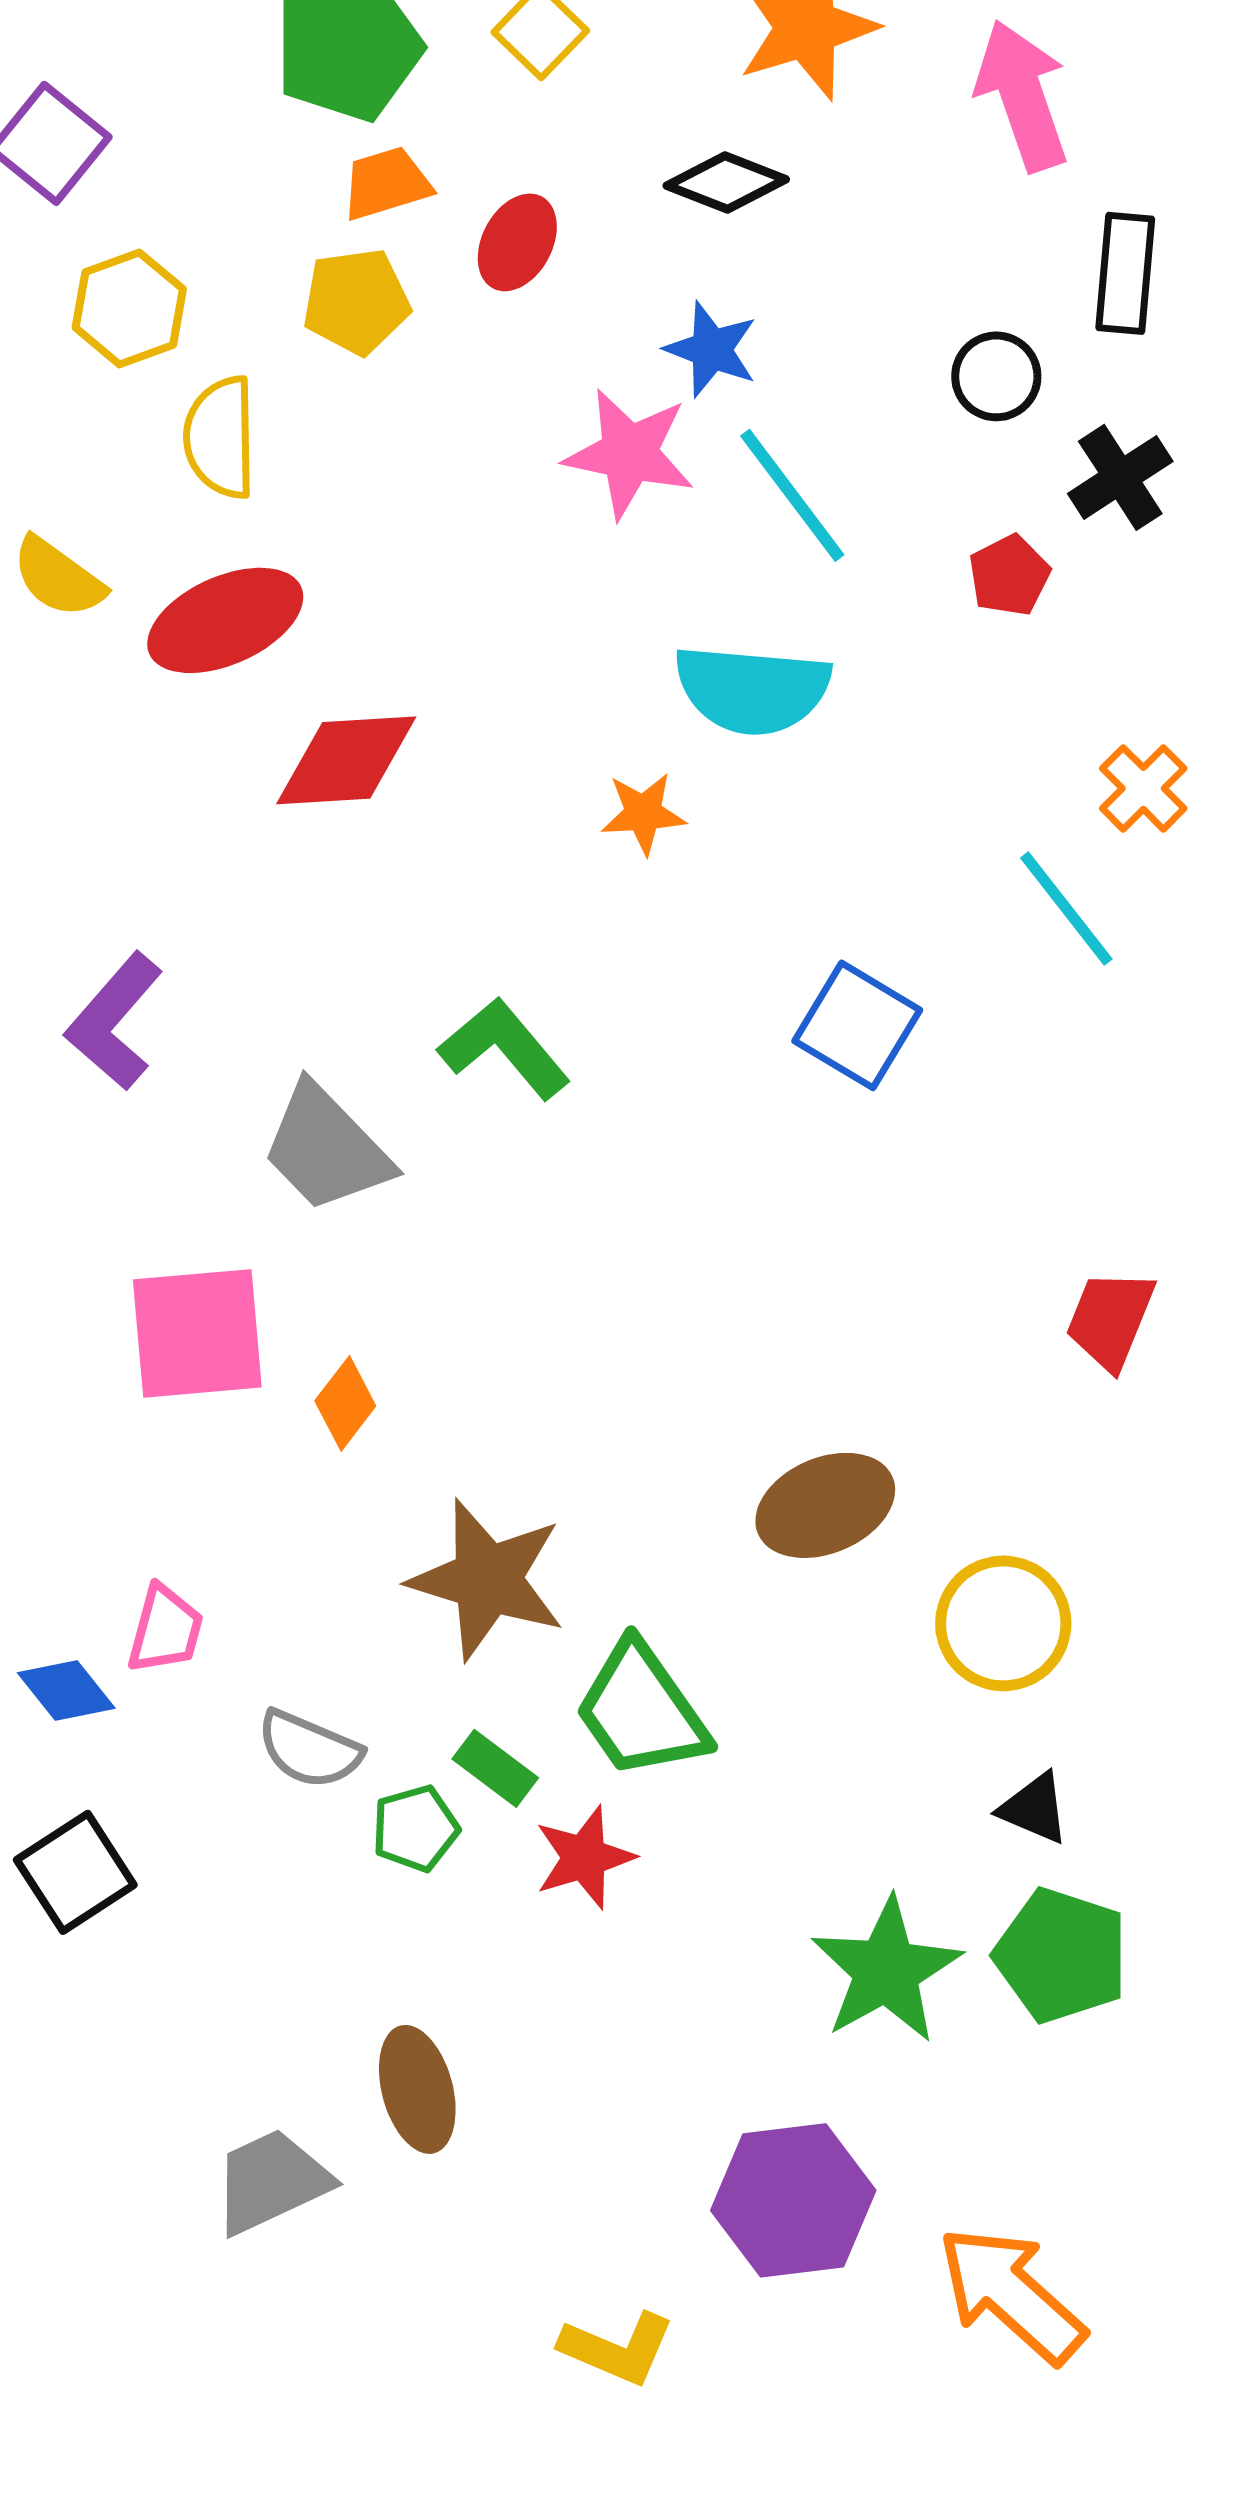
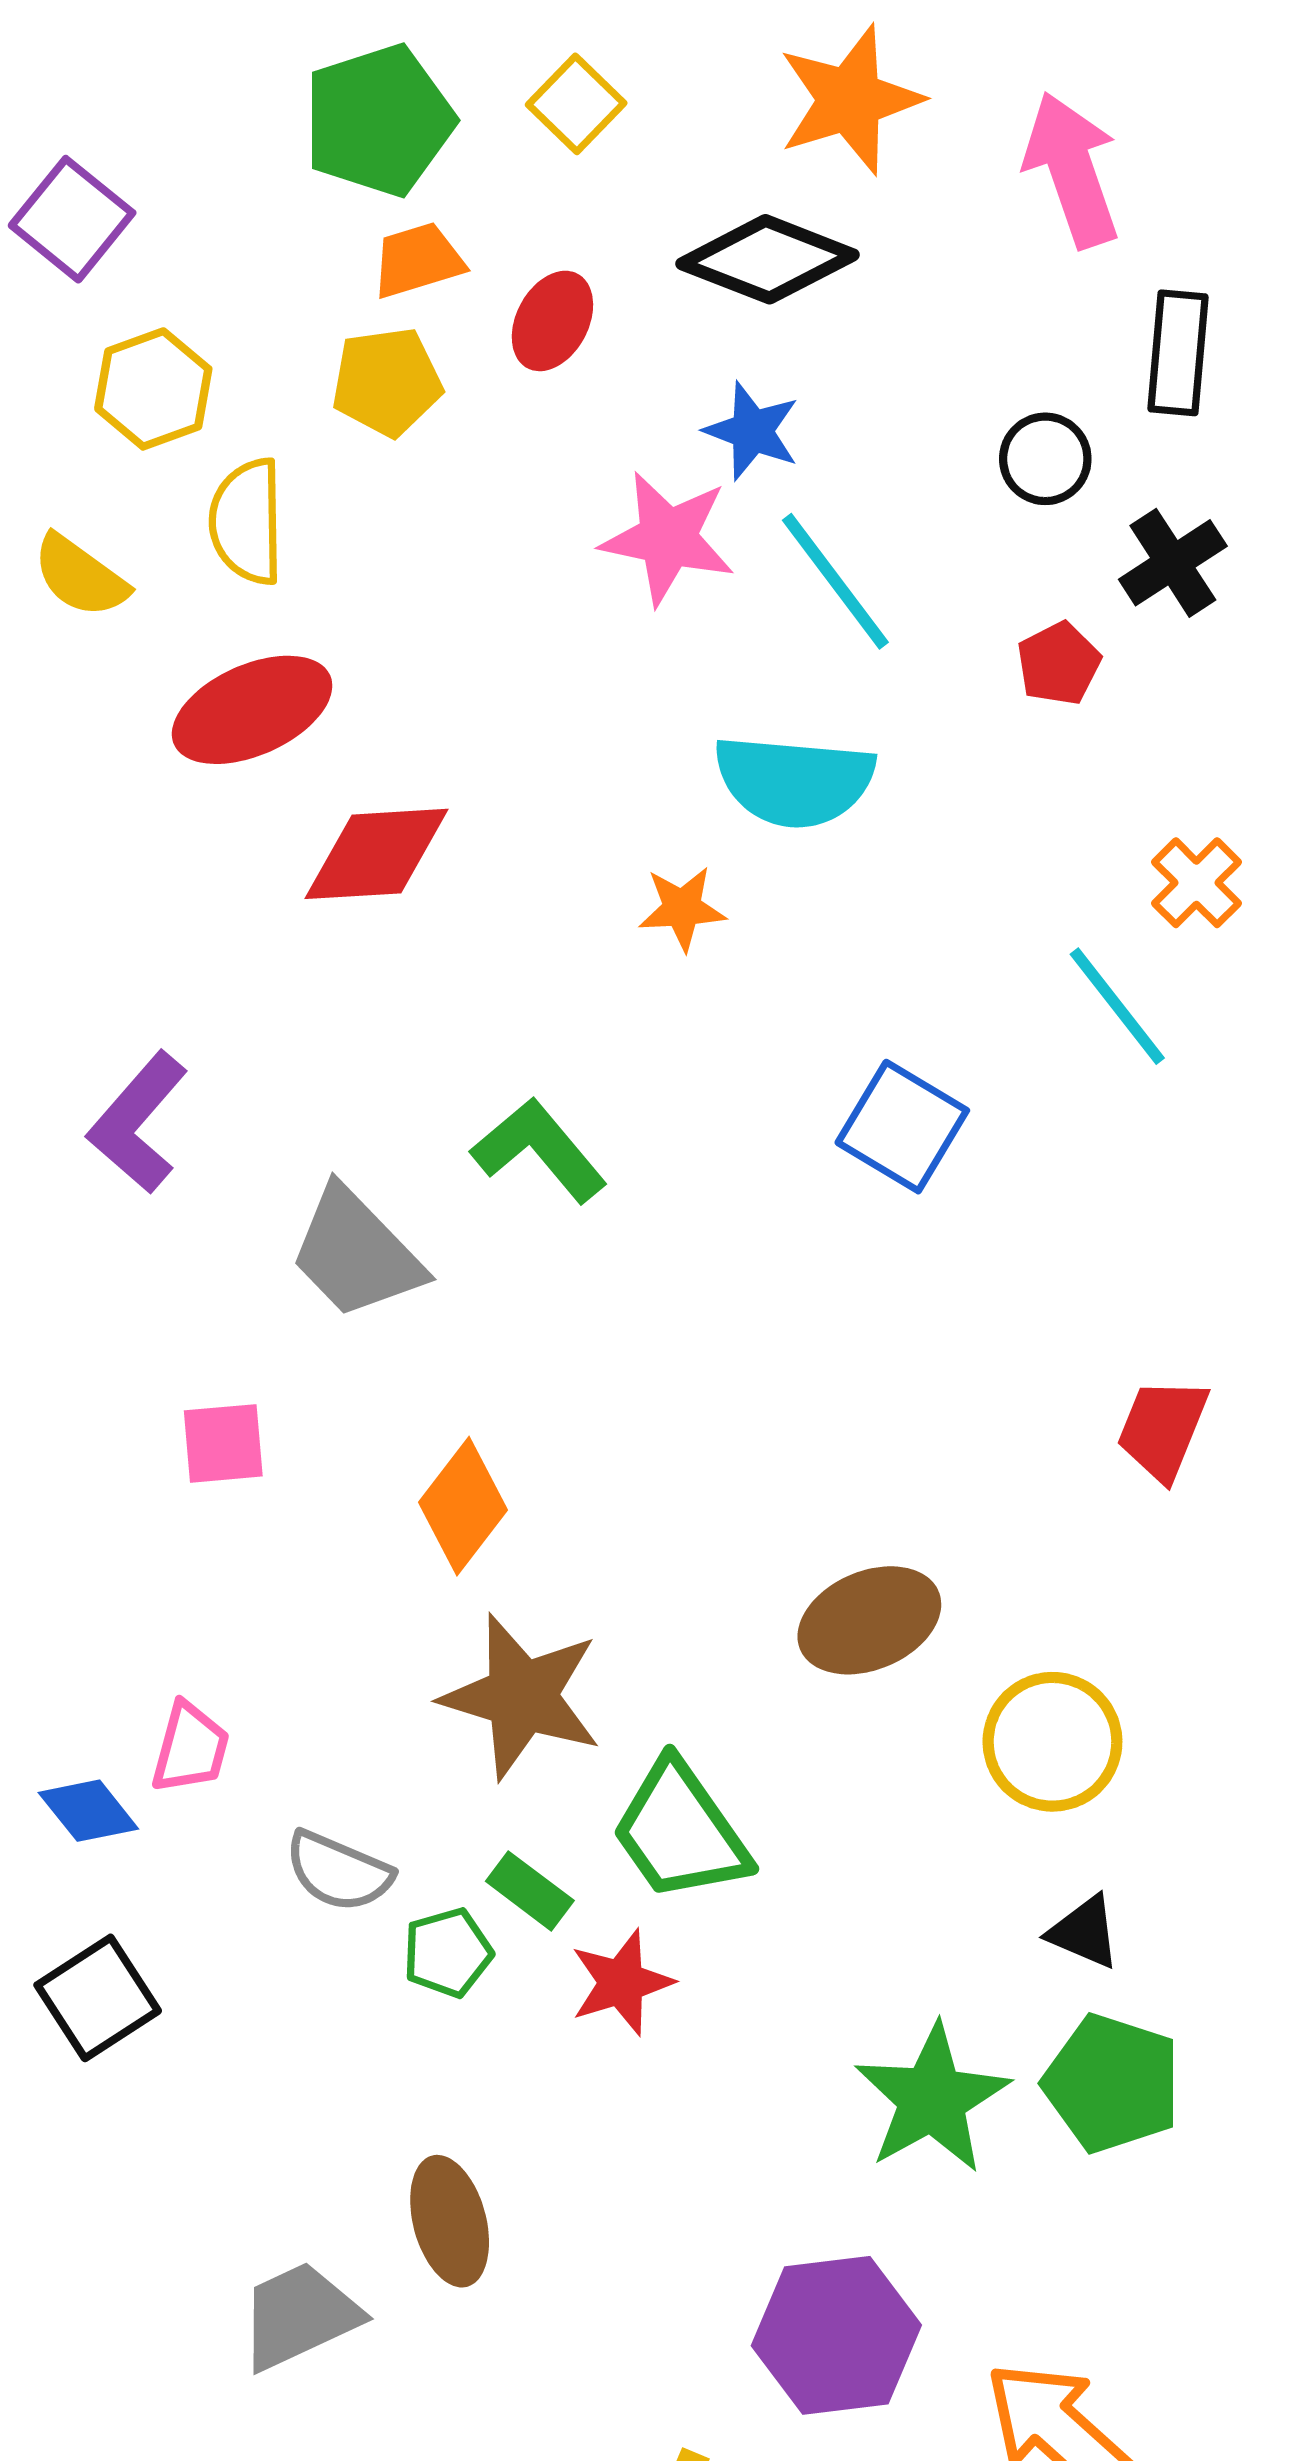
black diamond: (726, 182) -> (767, 259), size x1.4
yellow semicircle: (58, 577) -> (80, 576), moved
pink square: (197, 1333) -> (223, 1443), size x0.6
orange diamond: (345, 1403) -> (463, 1506), moved, size x1.4

